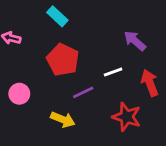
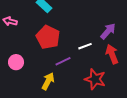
purple arrow: (135, 41) -> (108, 31), moved, turned 90
yellow arrow: (63, 120) -> (48, 81), turned -84

